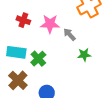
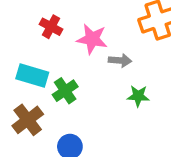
gray arrow: (69, 34) -> (120, 60), turned 128

